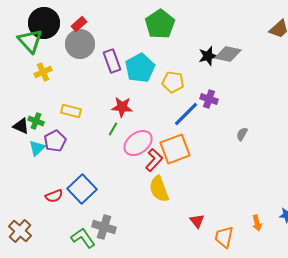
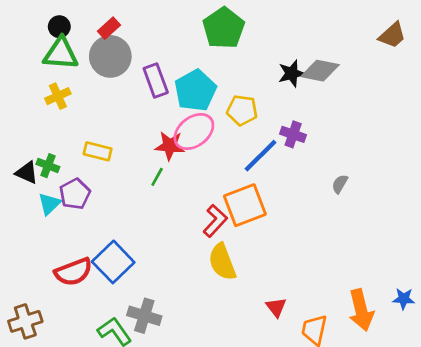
black circle: (44, 23) -> (59, 27), size x0.5
green triangle: (30, 41) -> (61, 54), moved, turned -44
pink ellipse: (138, 143) -> (194, 132), moved
red semicircle: (54, 196) -> (73, 272), size x1.5
orange arrow: (257, 223) -> (361, 310), size x1.8
brown cross: (20, 231) -> (25, 321), turned 30

